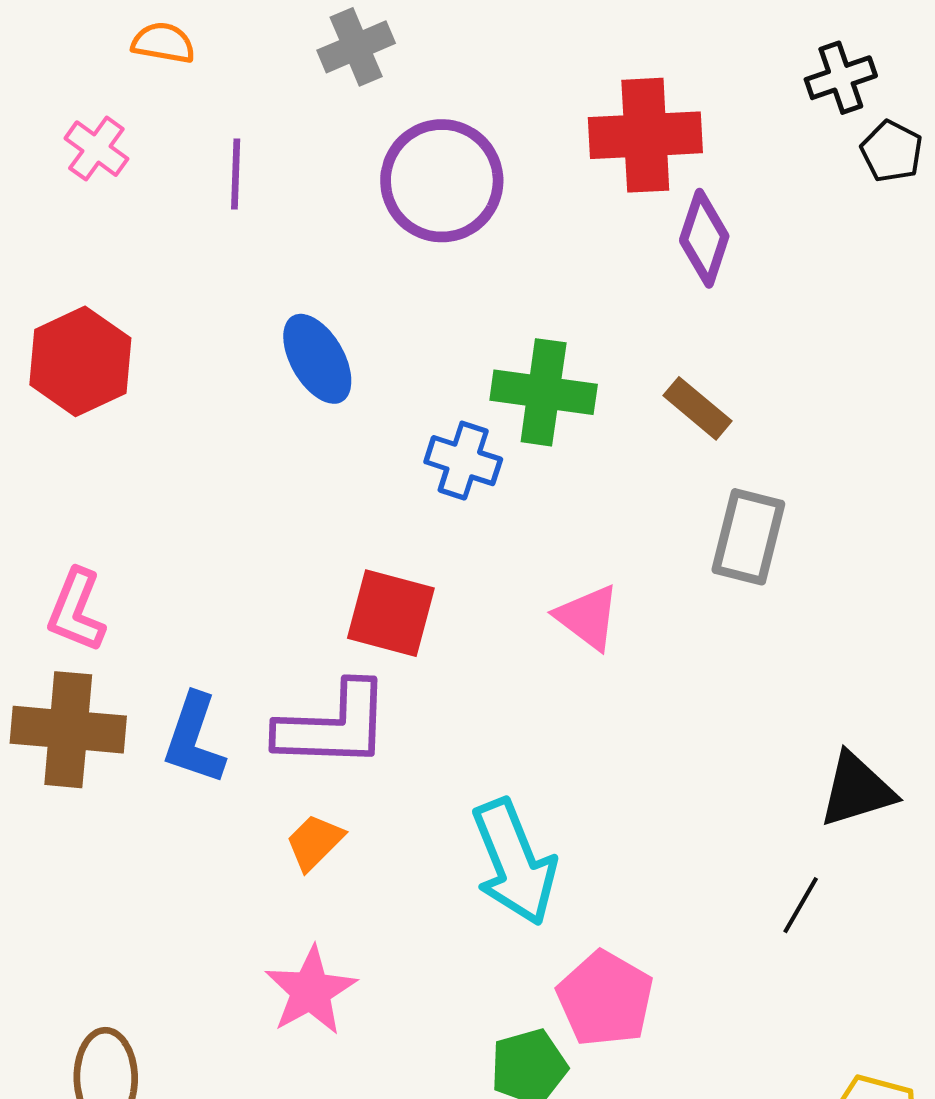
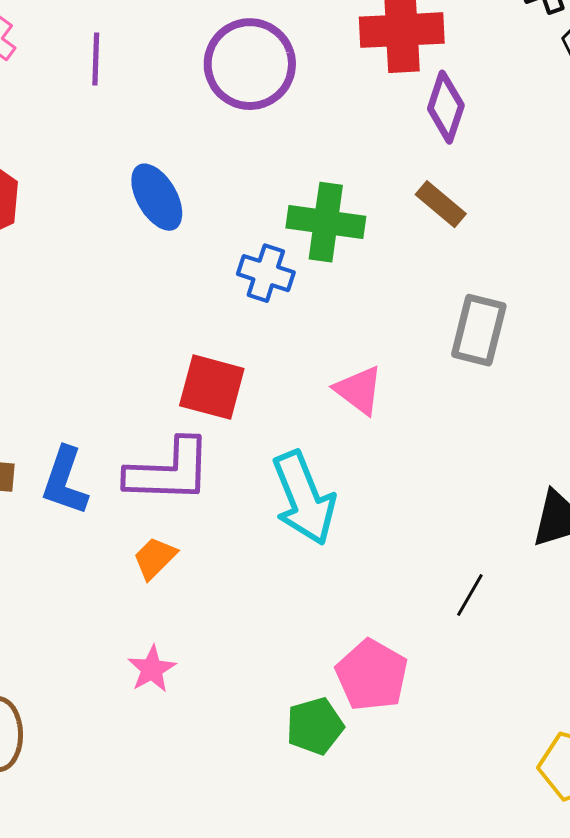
brown rectangle: (698, 408) -> (441, 204), moved
cyan arrow: (514, 862) -> (304, 498), moved
black line: (801, 905) -> (470, 595), moved
pink star: (311, 991) -> (152, 669), size x0.7

